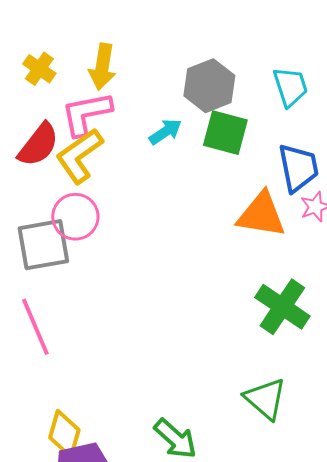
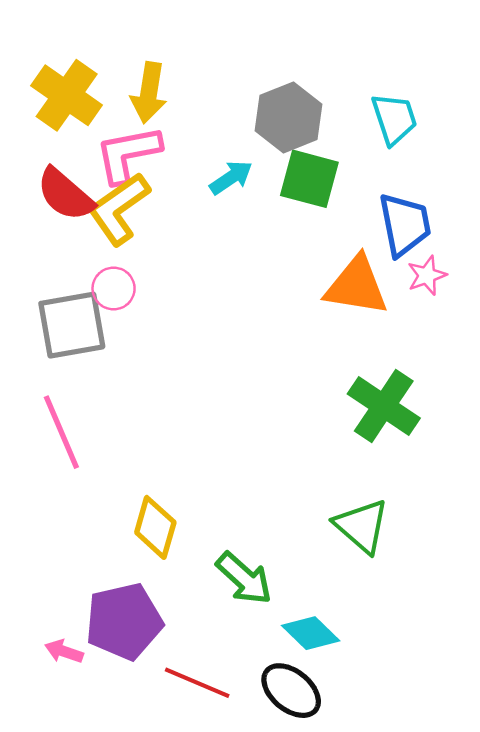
yellow cross: (39, 69) -> (67, 95), size x1.6
red semicircle: (38, 145) -> (65, 195), turned 93
pink circle: (75, 217) -> (114, 288), size x0.7
yellow diamond: (64, 434) -> (155, 527), moved

